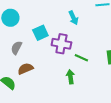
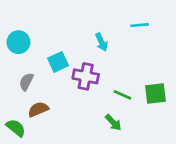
green line: (81, 58) -> (123, 95), moved
green arrow: (70, 77) -> (113, 123), moved, turned 144

